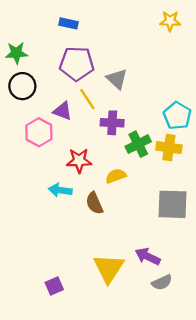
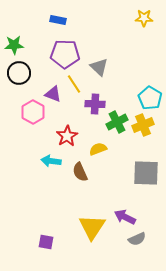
yellow cross: (169, 148) -> (143, 125), turned -30
red star: (79, 161) -> (67, 136), turned -30
purple square: (54, 286) -> (46, 242), turned 35

